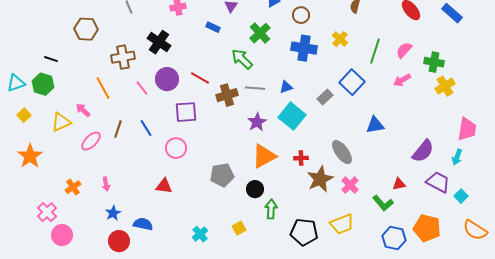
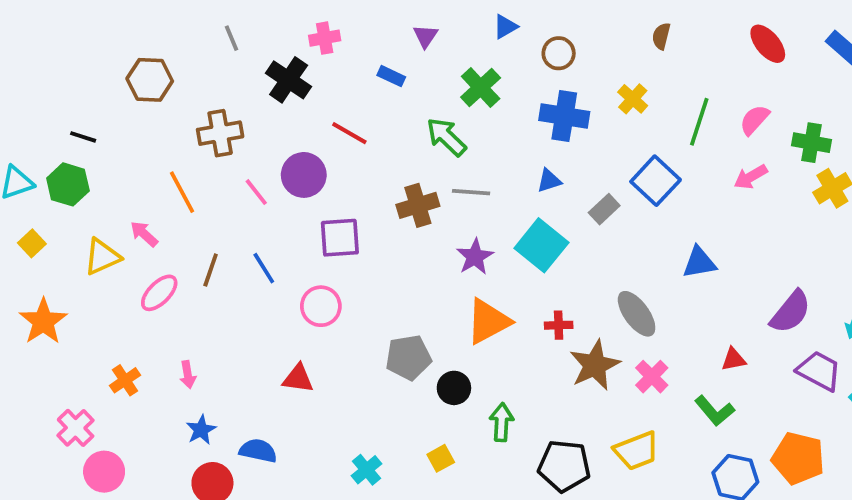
black cross: (159, 42) -> (289, 80), moved
red line: (200, 78) -> (349, 133), moved
blue triangle: (286, 87) -> (549, 181), moved
red triangle: (399, 184) -> (734, 359), moved
black circle: (255, 189) -> (454, 388), moved

